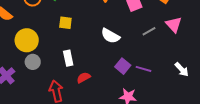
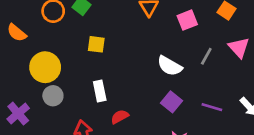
gray line: (149, 31) -> (206, 56), turned -32
white semicircle: (110, 36) -> (170, 66), moved
purple line: (144, 69) -> (212, 107), moved

